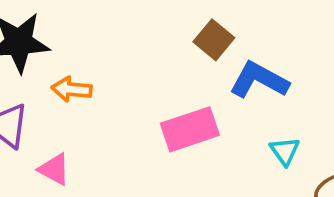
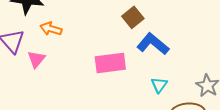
pink triangle: (54, 169) -> (36, 59), moved, turned 30

